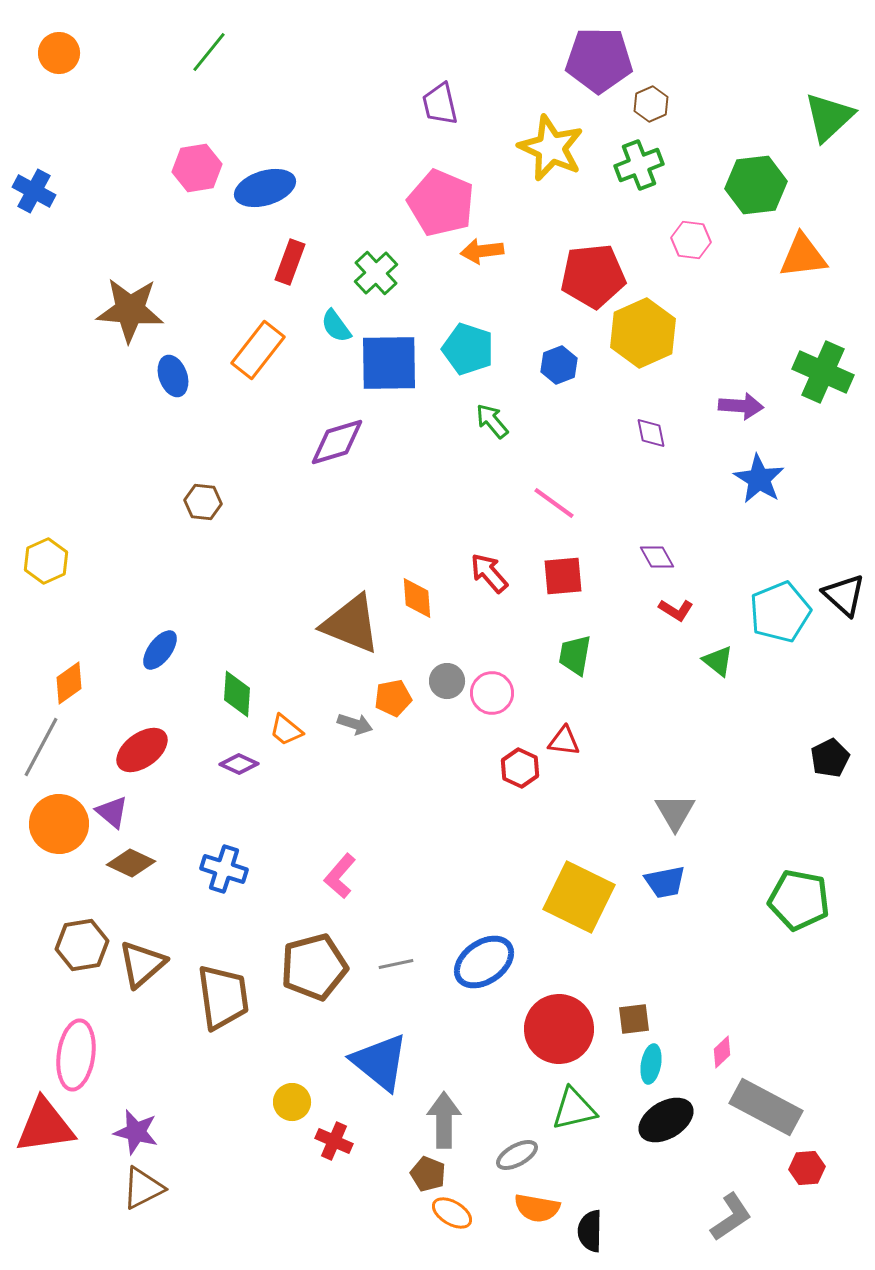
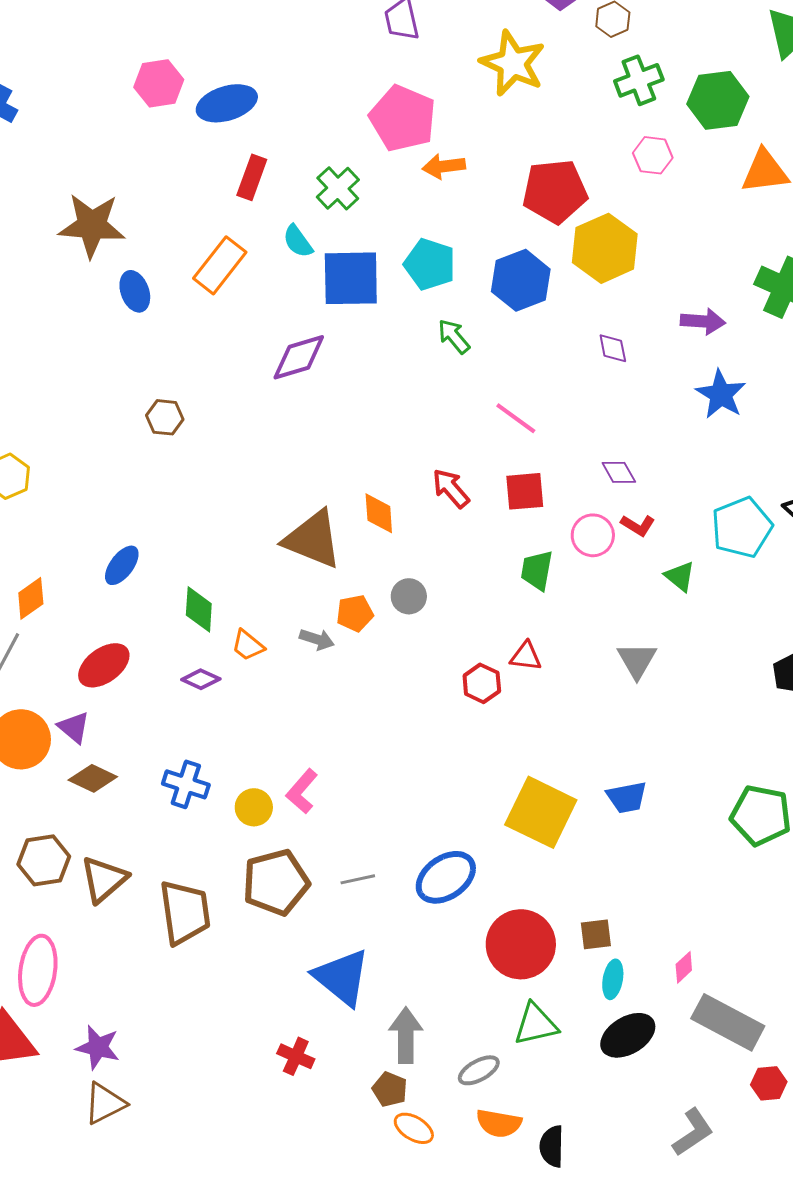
green cross: (639, 165) -> (639, 80), moved
blue hexagon: (559, 365) -> (521, 280), size x1.6
pink circle: (492, 693) -> (593, 535), moved
gray triangle: (675, 812) -> (637, 660), moved
yellow circle: (292, 1102) -> (254, 807), moved

